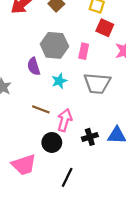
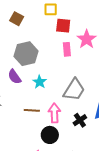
pink rectangle: (84, 51) -> (67, 49), moved
gray trapezoid: (97, 83) -> (74, 90), moved, turned -45

